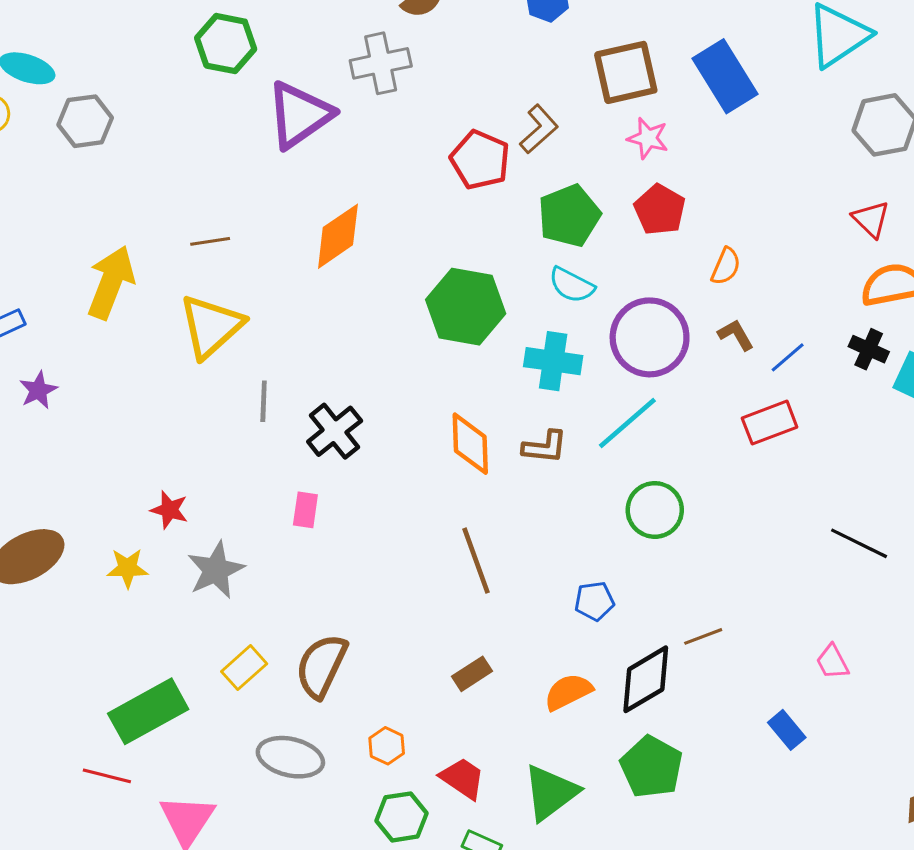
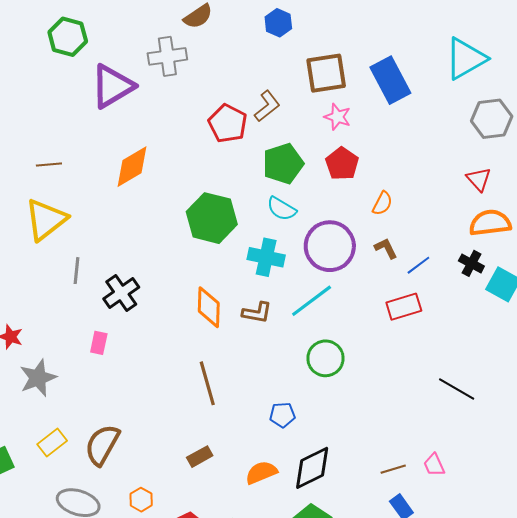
brown line: (703, 636) -> (393, 469), moved

